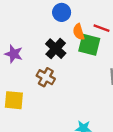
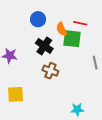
blue circle: (62, 12) -> (38, 19), moved
brown cross: (46, 77) -> (50, 71), moved

